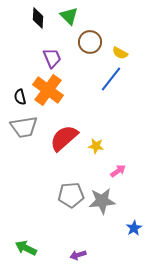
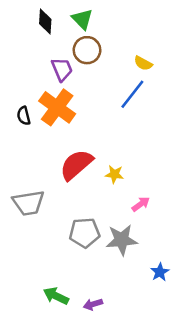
brown circle: (90, 42) -> (87, 50), moved
gray trapezoid: (24, 127) -> (29, 203), moved
green arrow: (26, 248) -> (56, 296), moved

